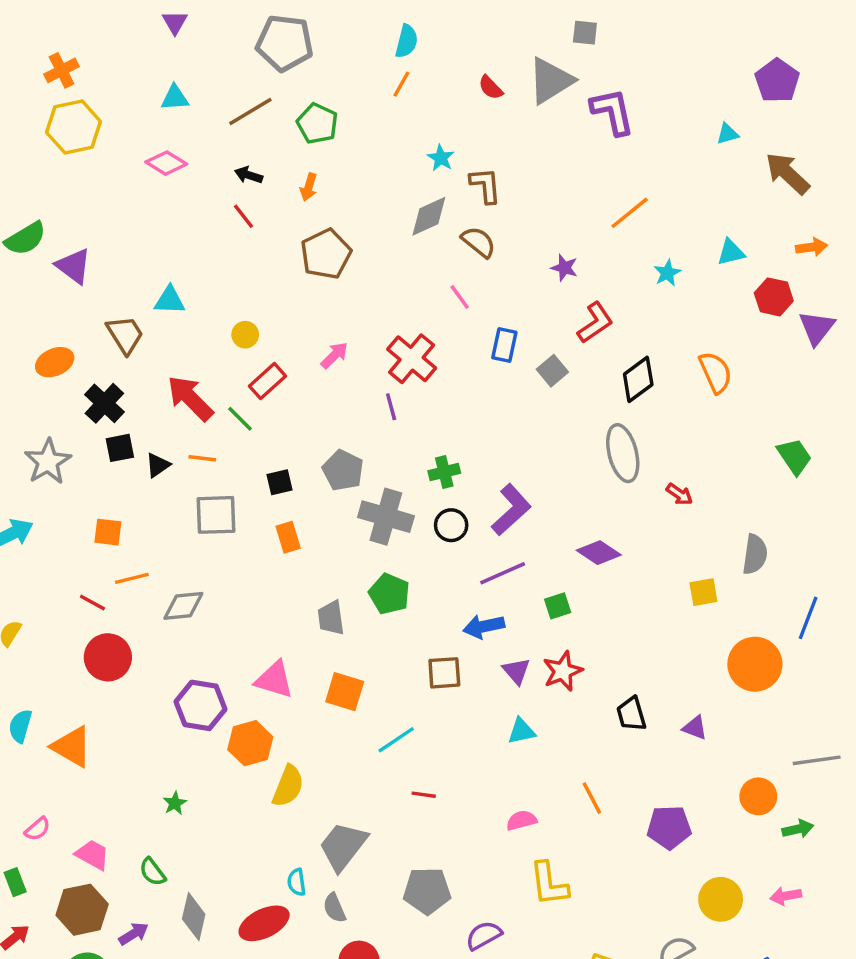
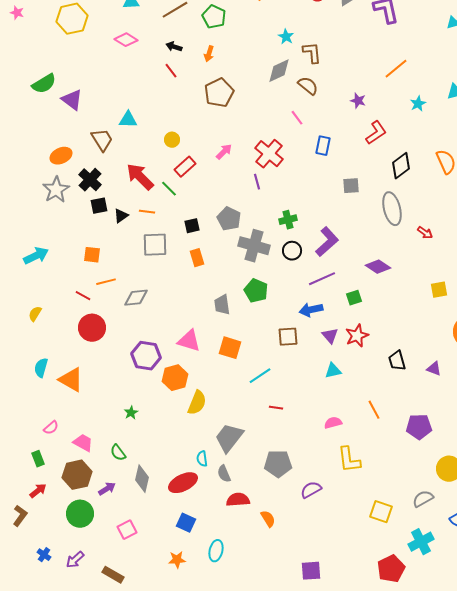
gray square: (552, 371) -> (351, 186), moved, turned 36
gray star: (48, 462) -> (56, 190), moved

